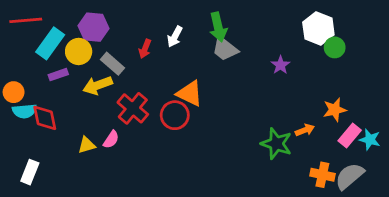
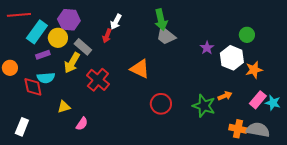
white hexagon: (318, 28) -> (232, 58), moved
white arrow: (175, 37) -> (116, 22), moved
yellow arrow: (98, 85) -> (72, 63), turned -40
orange star: (335, 110) -> (254, 70), moved
cyan semicircle: (24, 111) -> (46, 78), moved
red circle: (175, 115) -> (161, 104), moved
pink semicircle: (111, 140) -> (82, 124), moved
gray semicircle: (350, 176) -> (258, 130), turned 50

